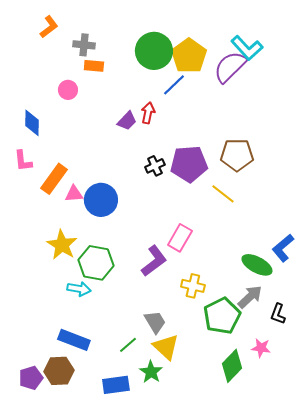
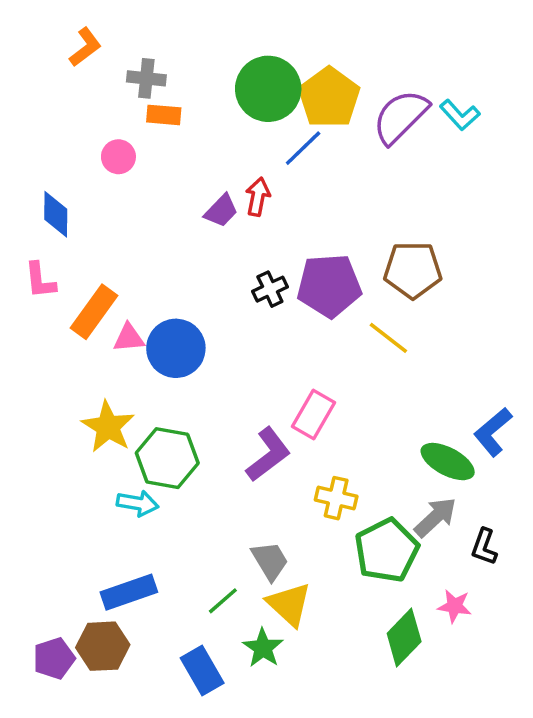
cyan L-shape: (247, 48) -> (460, 115), moved, size x0.7
blue rectangle: (74, 340) -> (129, 592), turned -40
blue rectangle: (116, 385) -> (202, 671), turned 68

